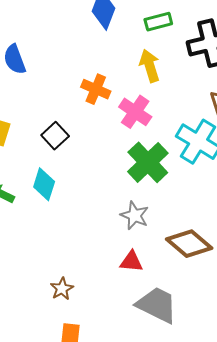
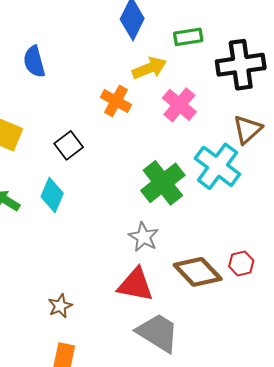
yellow arrow: (150, 66) -> (149, 68), moved, turned 80
pink cross: (135, 112) -> (179, 105), moved
red triangle: (131, 262) -> (135, 285), size x1.5

